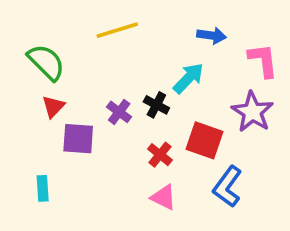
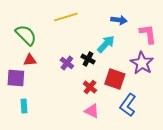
red triangle: (53, 107) -> (30, 60), turned 40
purple square: (78, 139) -> (16, 78), moved

